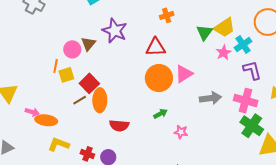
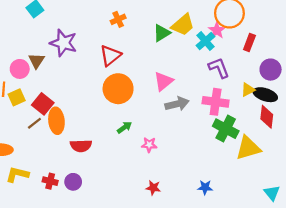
green triangle: (204, 32) -> (162, 33), turned 30
red triangle: (156, 47) -> (110, 55), turned -30
pink star: (224, 53) -> (217, 30), moved
pink triangle: (184, 74) -> (163, 81), moved

